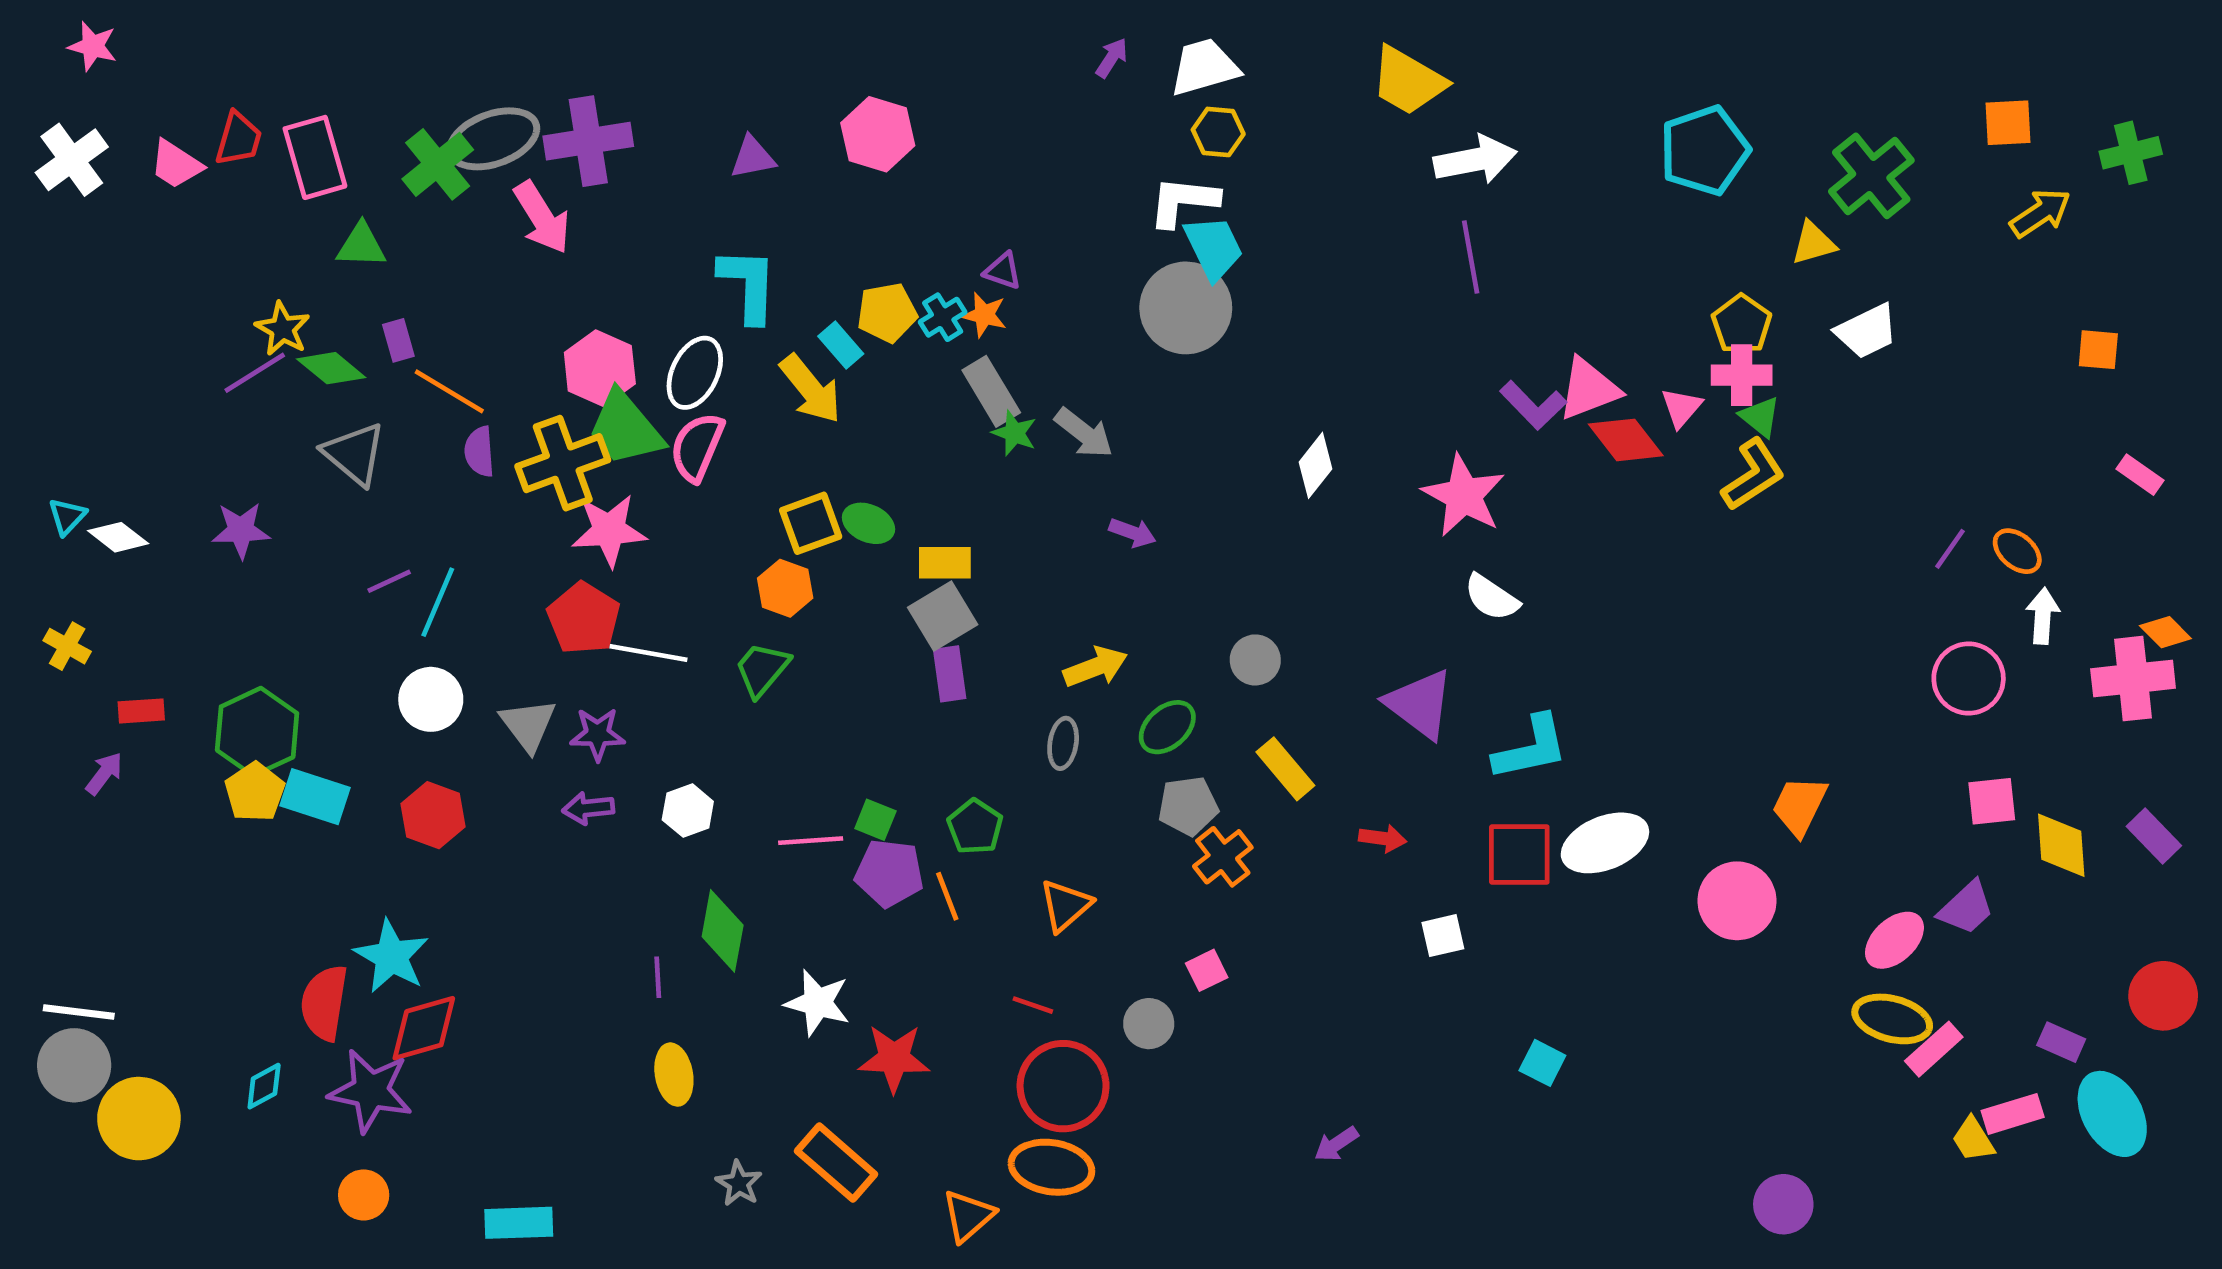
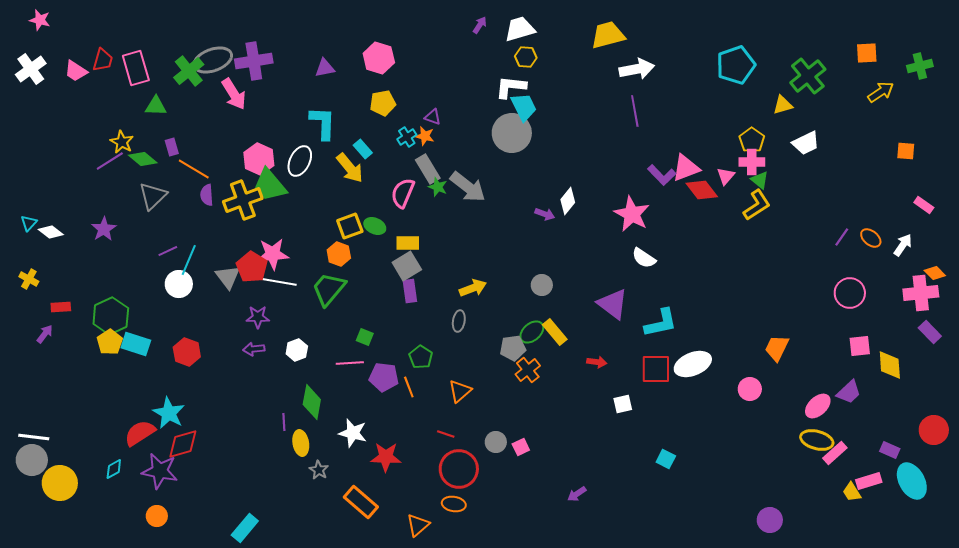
yellow trapezoid: (1408, 81) -> (608, 35), turned 135
yellow pentagon: (887, 313) -> (383, 103), moved
gray arrow: (1084, 433) -> (468, 187), size x1.4
pink semicircle: (697, 447) -> (403, 193), moved
gray triangle: (354, 454) -> (153, 196), turned 36
purple star: (241, 530) -> (104, 229), turned -30
pink star: (609, 530) -> (273, 254), moved
purple arrow: (1133, 533) -> (545, 214), moved
white arrow: (2043, 616) -> (903, 245), moved, turned 30
green trapezoid: (762, 669) -> (329, 289), size x1.4
white circle: (431, 699) -> (179, 284), moved
gray triangle: (528, 725) -> (228, 277), moved
green ellipse: (1167, 727) -> (532, 332), moved
green square: (875, 820) -> (365, 337), moved
purple rectangle: (2154, 836) -> (930, 332), moved
pink circle: (1737, 901) -> (750, 389), size x0.7
pink square: (1207, 970) -> (521, 447), moved
red semicircle: (324, 1003) -> (140, 433), turned 48
yellow ellipse: (674, 1075) -> (301, 443), moved
orange ellipse: (1051, 1167) -> (454, 504), size x0.7
gray star: (739, 1183) -> (319, 470), moved
cyan rectangle: (519, 1223) -> (245, 528), moved, turned -48

